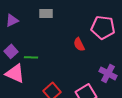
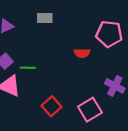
red semicircle: (79, 44) -> (82, 53), turned -64

